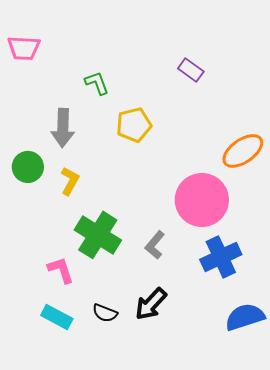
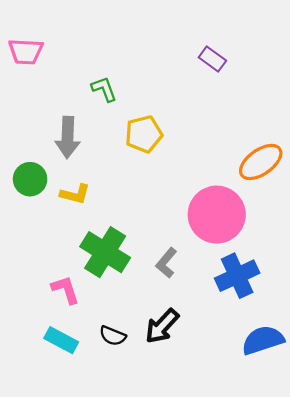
purple rectangle: (191, 70) -> (212, 59), moved
yellow L-shape: (70, 181) -> (75, 194), turned 76

